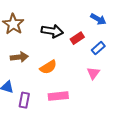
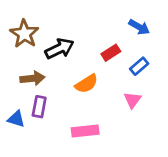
black arrow: (52, 31) -> (59, 49), moved, turned -35
orange semicircle: (48, 67) -> (86, 84), moved
purple rectangle: (24, 100) -> (39, 107), moved

